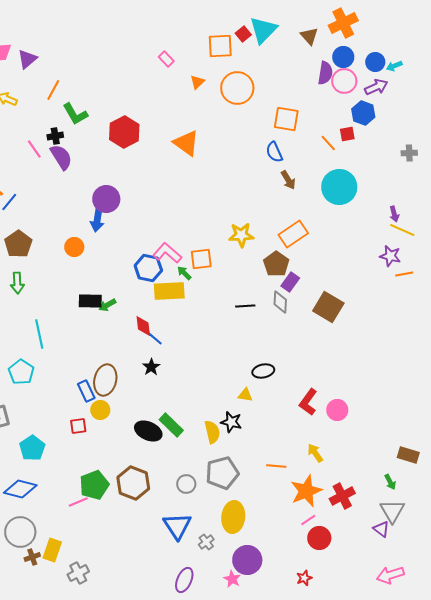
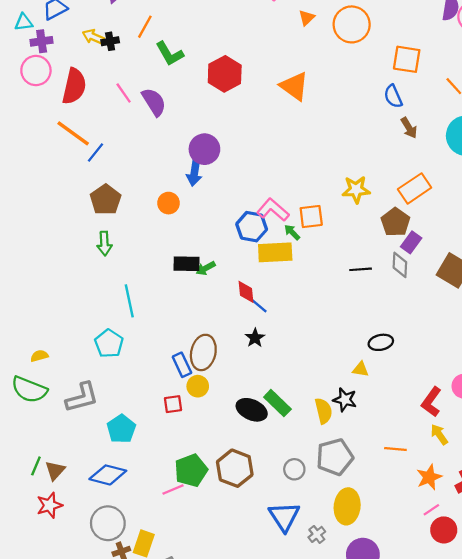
black cross: (55, 136) -> (110, 41), moved
red L-shape: (308, 402) -> (431, 402), moved
orange star: (306, 491) -> (429, 477), size x0.7

